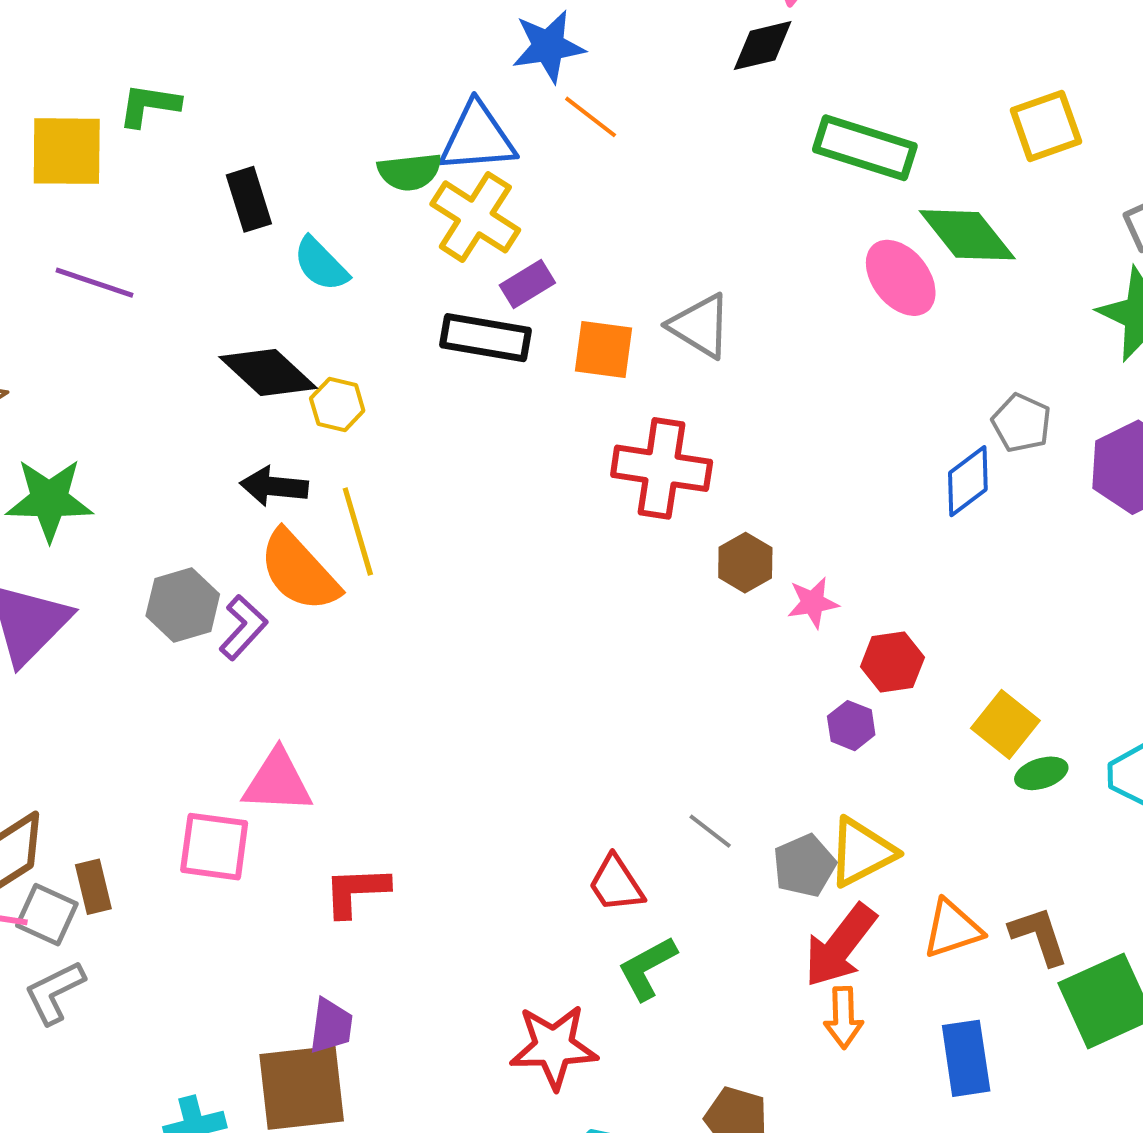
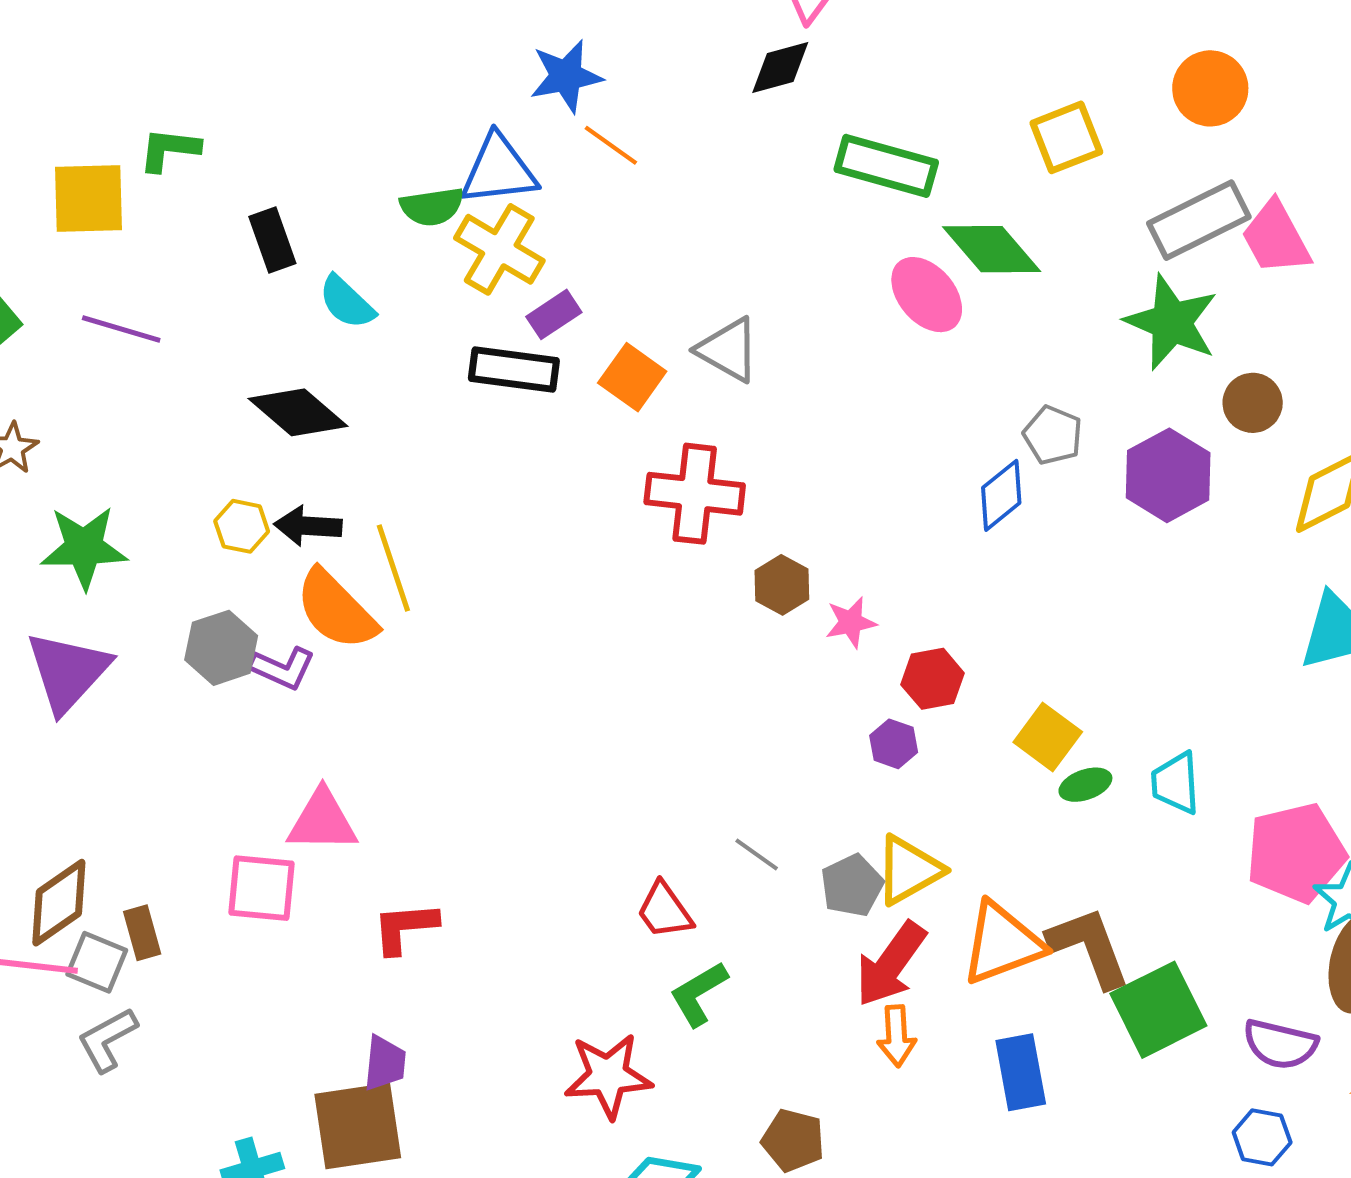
orange square: (603, 350) -> (632, 377), turned 30
yellow hexagon: (337, 404) -> (242, 526), moved
purple L-shape: (243, 627) -> (282, 668), turned 74
orange triangle: (952, 929) -> (1002, 943), size x1.4
brown L-shape: (1039, 936) -> (1089, 947), size x1.4

